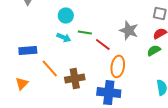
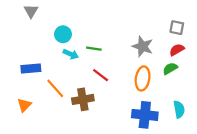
cyan circle: (66, 16) -> (63, 34), moved
red line: (103, 45) -> (101, 75), moved
orange ellipse: (118, 67) -> (143, 78), moved
blue cross: (109, 93) -> (145, 115), moved

